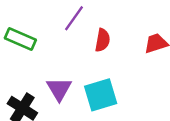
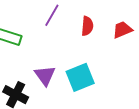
red semicircle: (103, 40) -> (87, 26), moved

